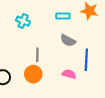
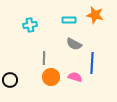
cyan cross: (23, 21) -> (30, 25), turned -32
orange circle: (33, 74) -> (51, 77), moved

